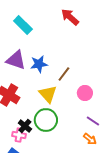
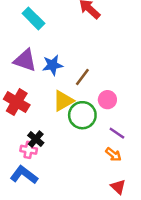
yellow triangle: (48, 94) -> (63, 101), turned 42
green circle: (46, 120) -> (82, 115), moved

